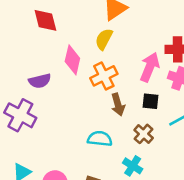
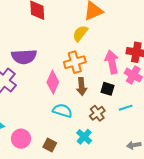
pink diamond: (72, 60) -> (53, 82), moved
pink arrow: (150, 67) -> (112, 62), turned -45
purple semicircle: (40, 81) -> (24, 57), size x1.4

